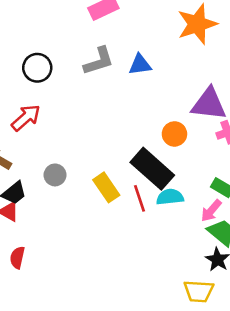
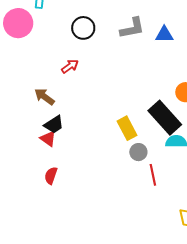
red arrow: (26, 118) -> (70, 66), size x0.7
gray circle: (55, 175) -> (138, 152), moved
red line: (140, 198) -> (153, 175), moved

